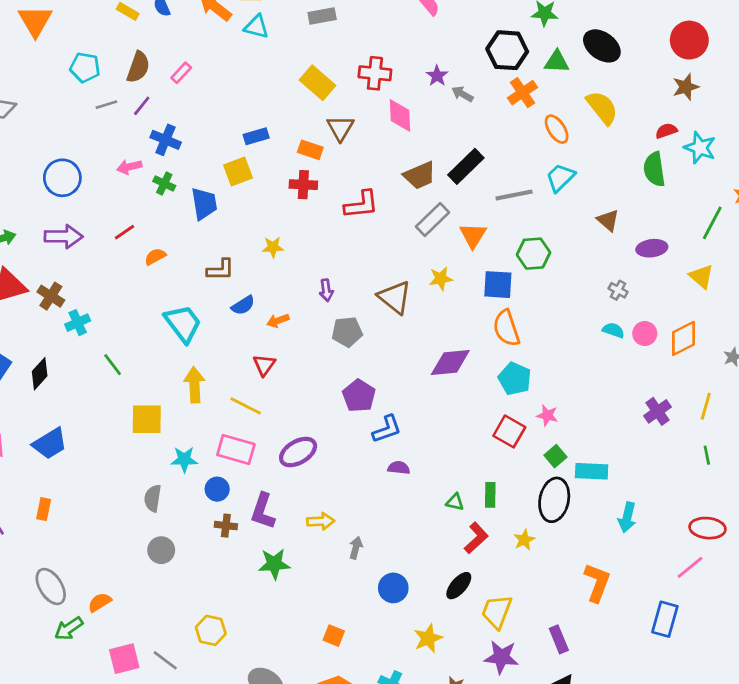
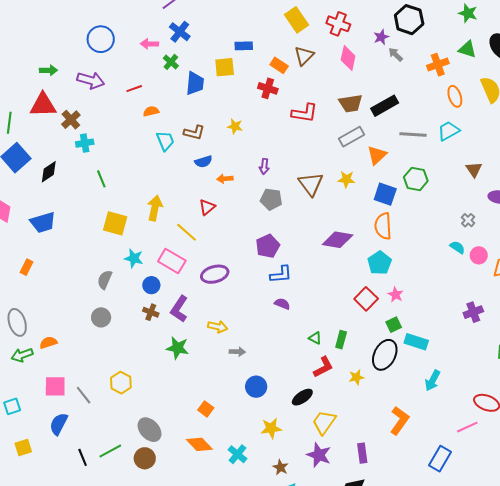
black hexagon: (507, 50) -> (409, 20), moved
cyan trapezoid: (183, 324) -> (165, 141), moved, size x0.7
gray arrow: (356, 548) -> (237, 352), turned 63

